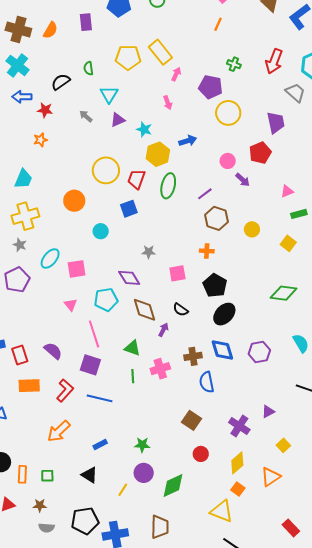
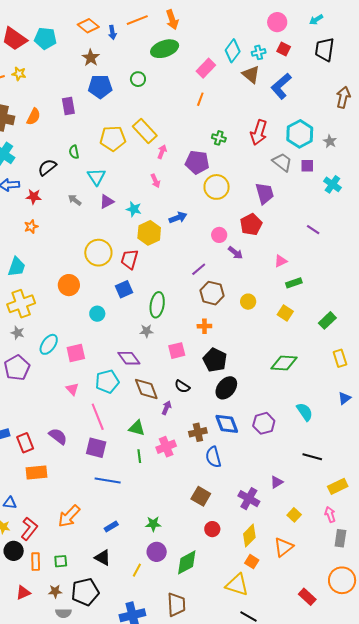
green ellipse: (168, 186) -> (157, 305), moved
red L-shape: (65, 391) -> (29, 529), moved
black pentagon: (85, 521) -> (85, 592), moved

